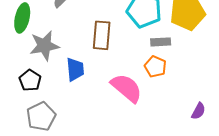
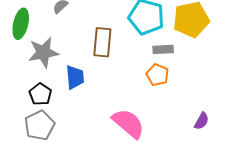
black pentagon: (30, 80) -> (40, 94), moved
pink semicircle: (126, 88) -> (128, 123), moved

